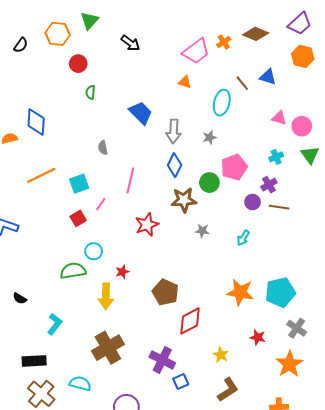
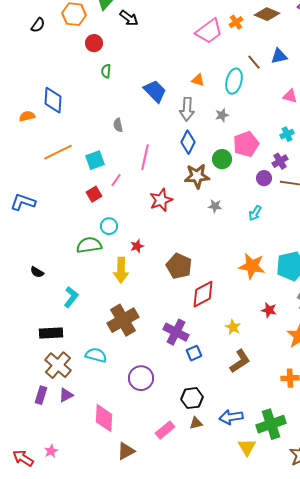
black arrow: (130, 43) -> (129, 18), moved
blue triangle: (268, 77) -> (279, 56), turned -30
orange triangle: (185, 82) -> (198, 80), moved

